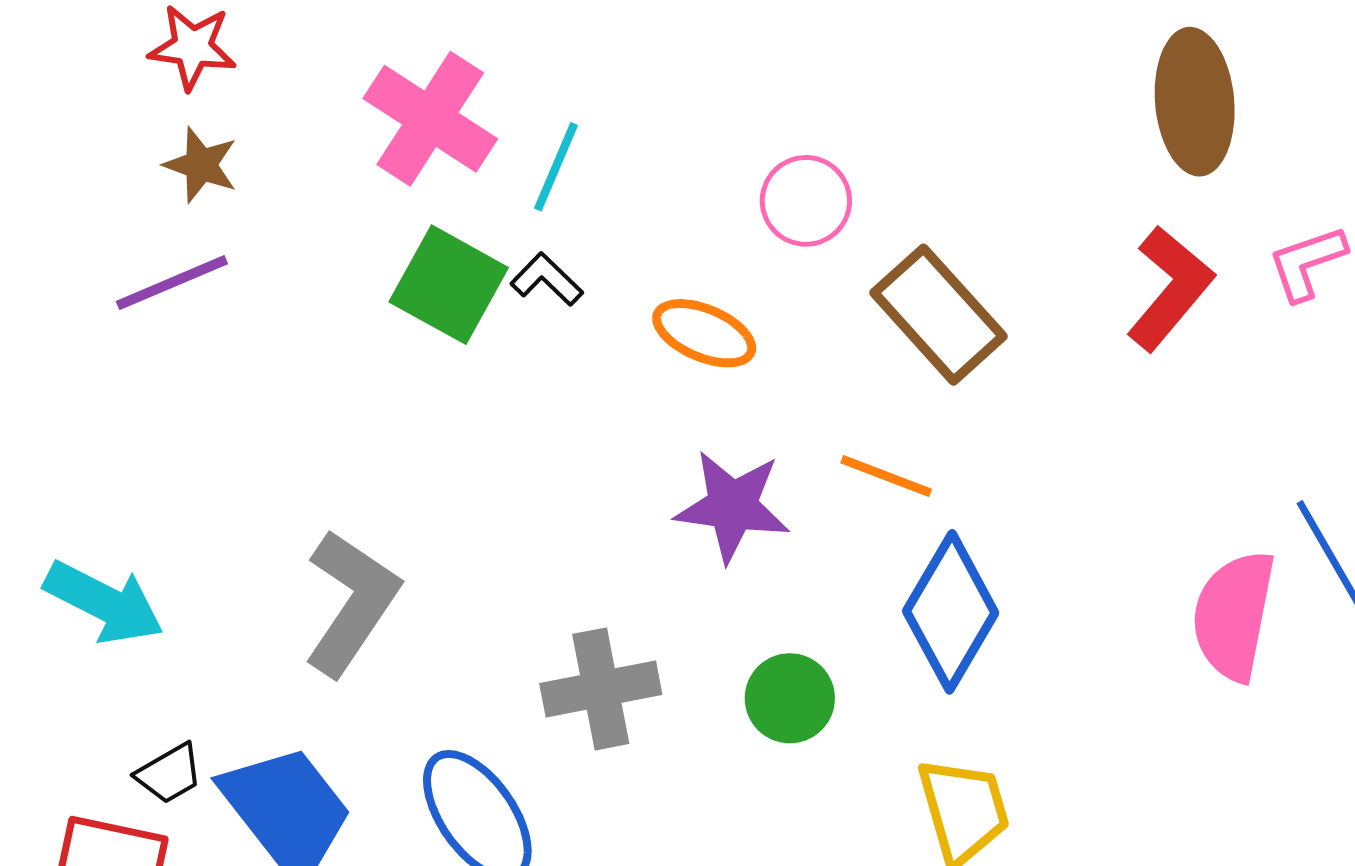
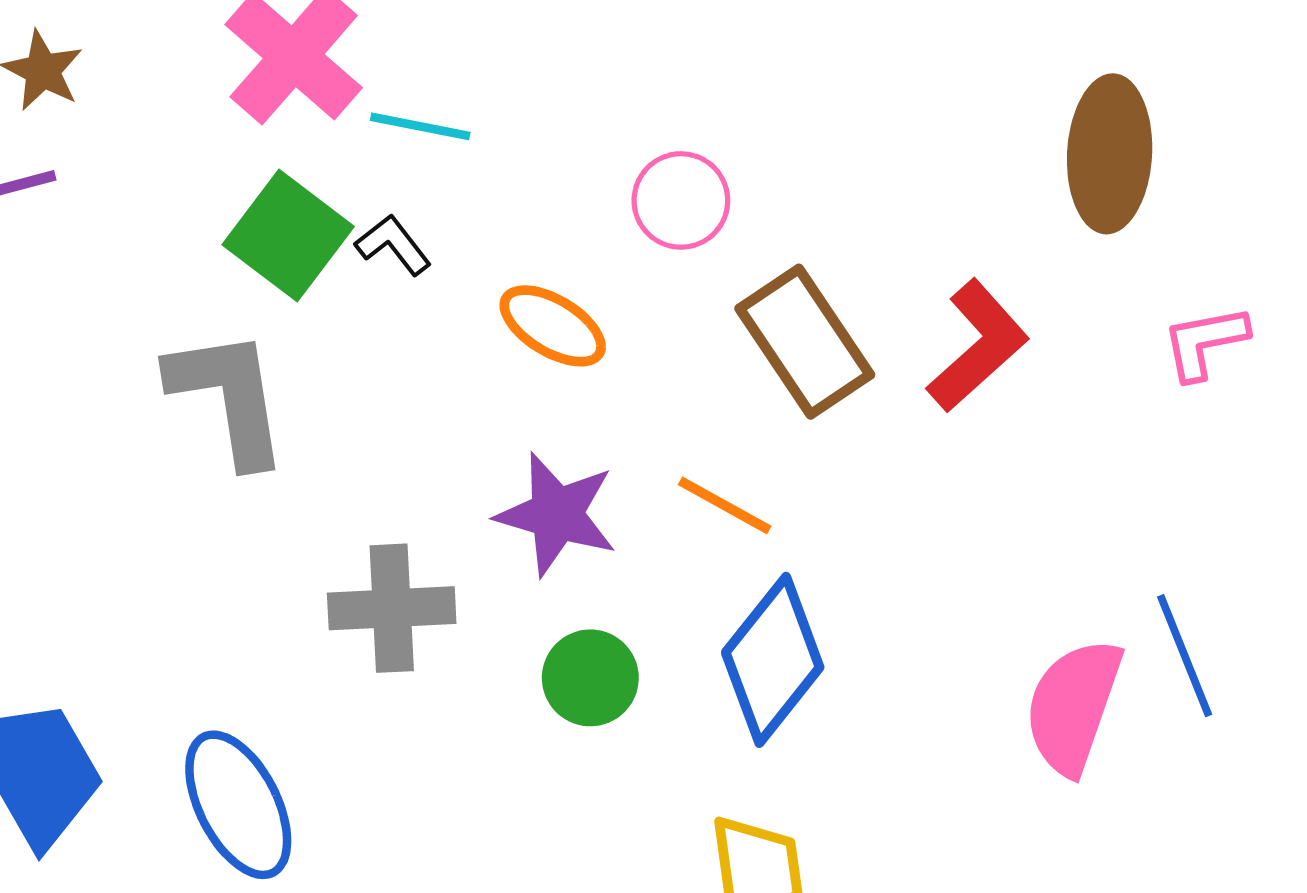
cyan line: (556, 167) -> (420, 126), turned 70
red L-shape: (1170, 288) -> (978, 346), moved
gray L-shape: (351, 603) -> (228, 397), moved, turned -51
gray cross: (601, 689) -> (392, 608), moved
green circle: (790, 698) -> (590, 678), moved

